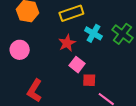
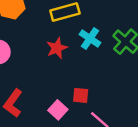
pink square: (77, 65) -> (58, 110), moved

